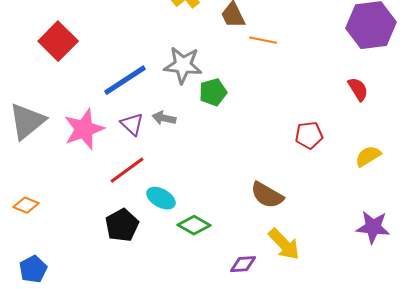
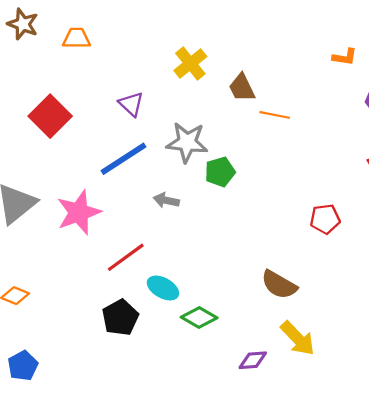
purple triangle: (132, 124) -> (131, 104), moved

